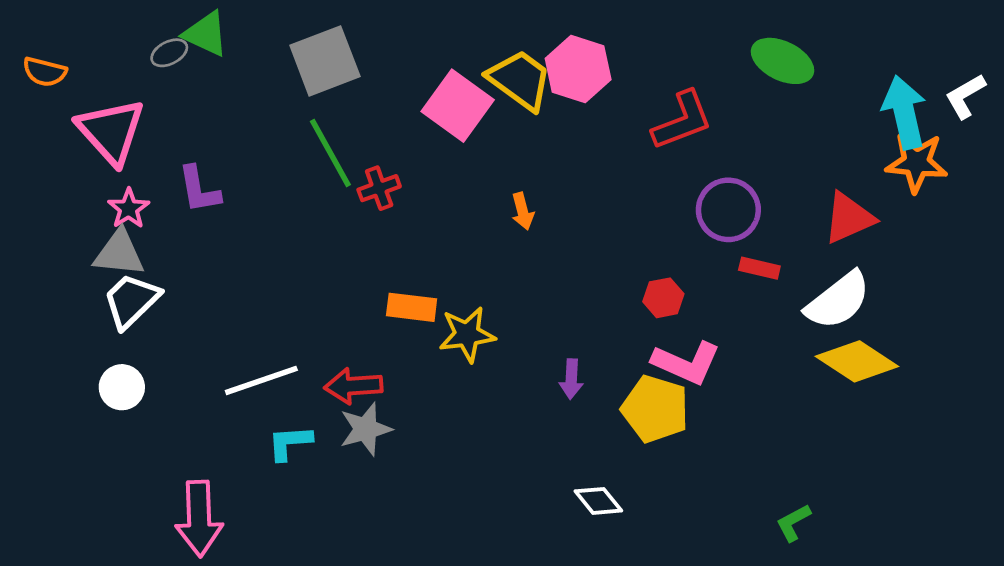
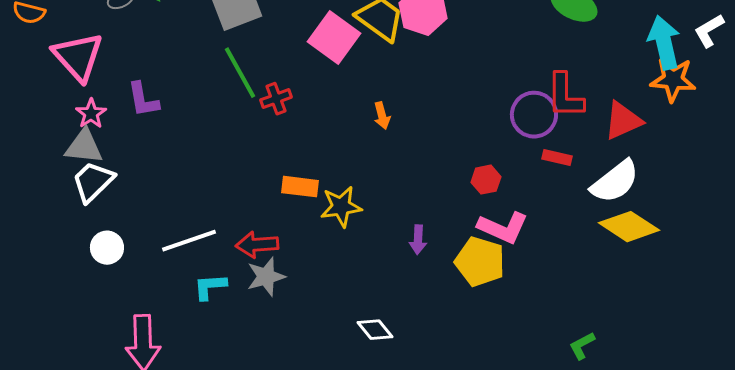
red L-shape: (682, 120) -> (565, 96), moved, turned 111
white circle: (122, 387) -> (107, 248), moved
white diamond: (598, 501) -> (375, 330), moved

